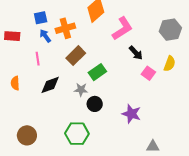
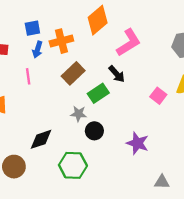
blue arrow: (45, 36) -> (37, 50), turned -128
black arrow: (136, 53) -> (117, 74), moved
black diamond: (50, 85) -> (41, 139), moved

